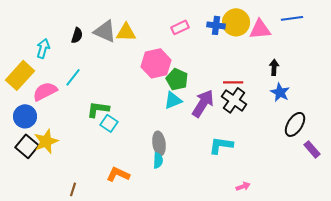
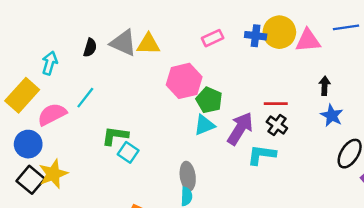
black cross: (234, 100) -> (277, 125), size x0.7
cyan L-shape: (221, 145) -> (262, 155), moved

